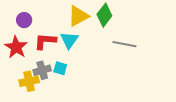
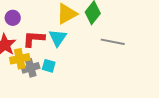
yellow cross: (29, 81) -> (20, 59), moved

